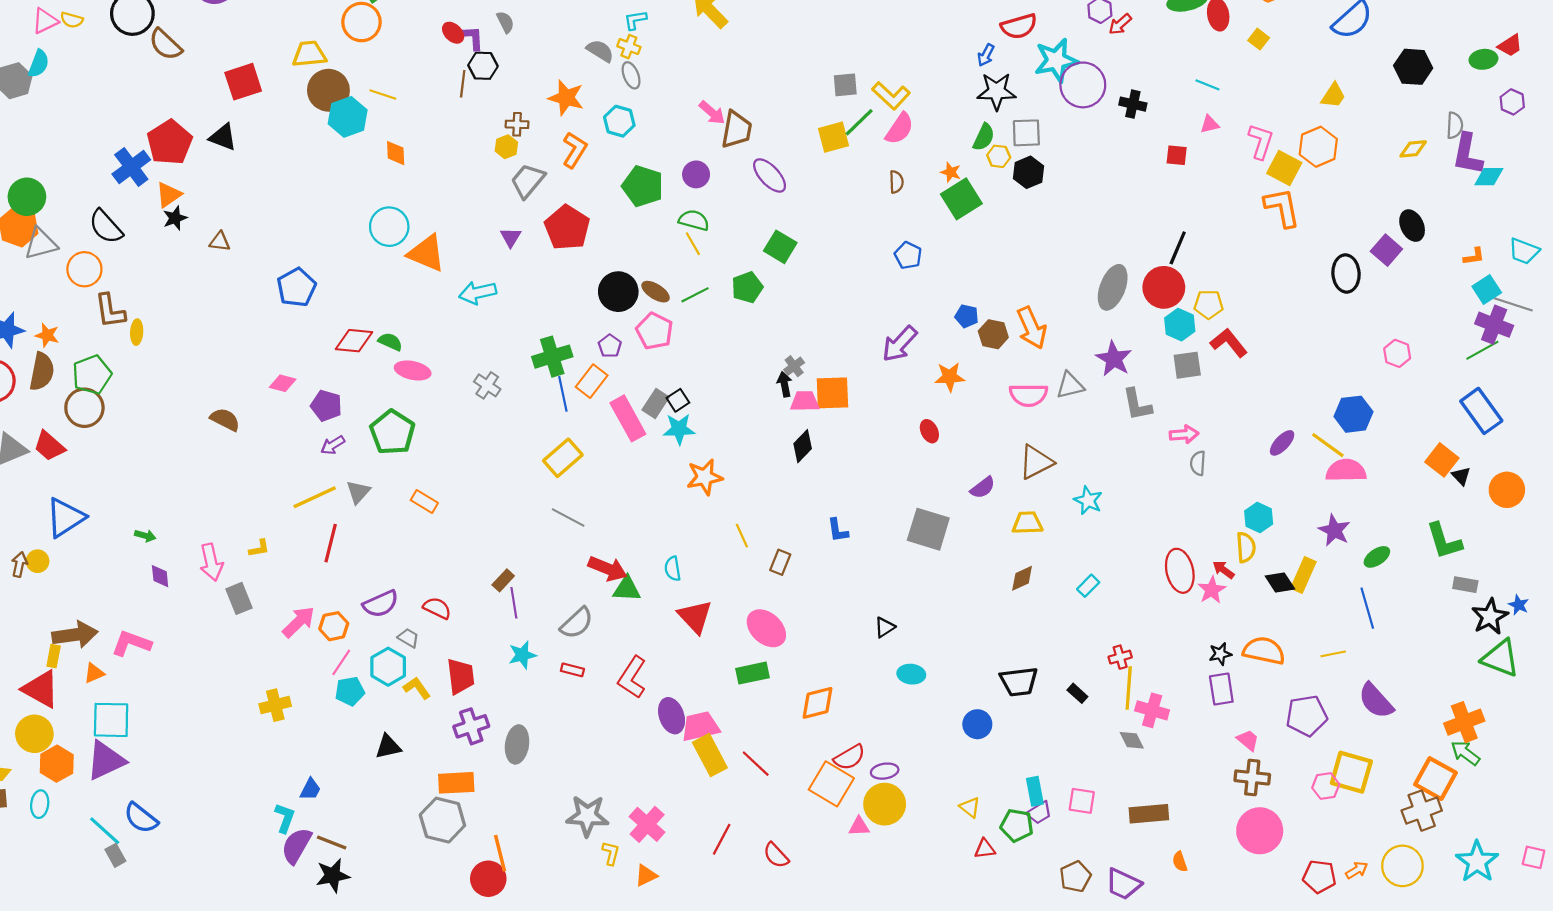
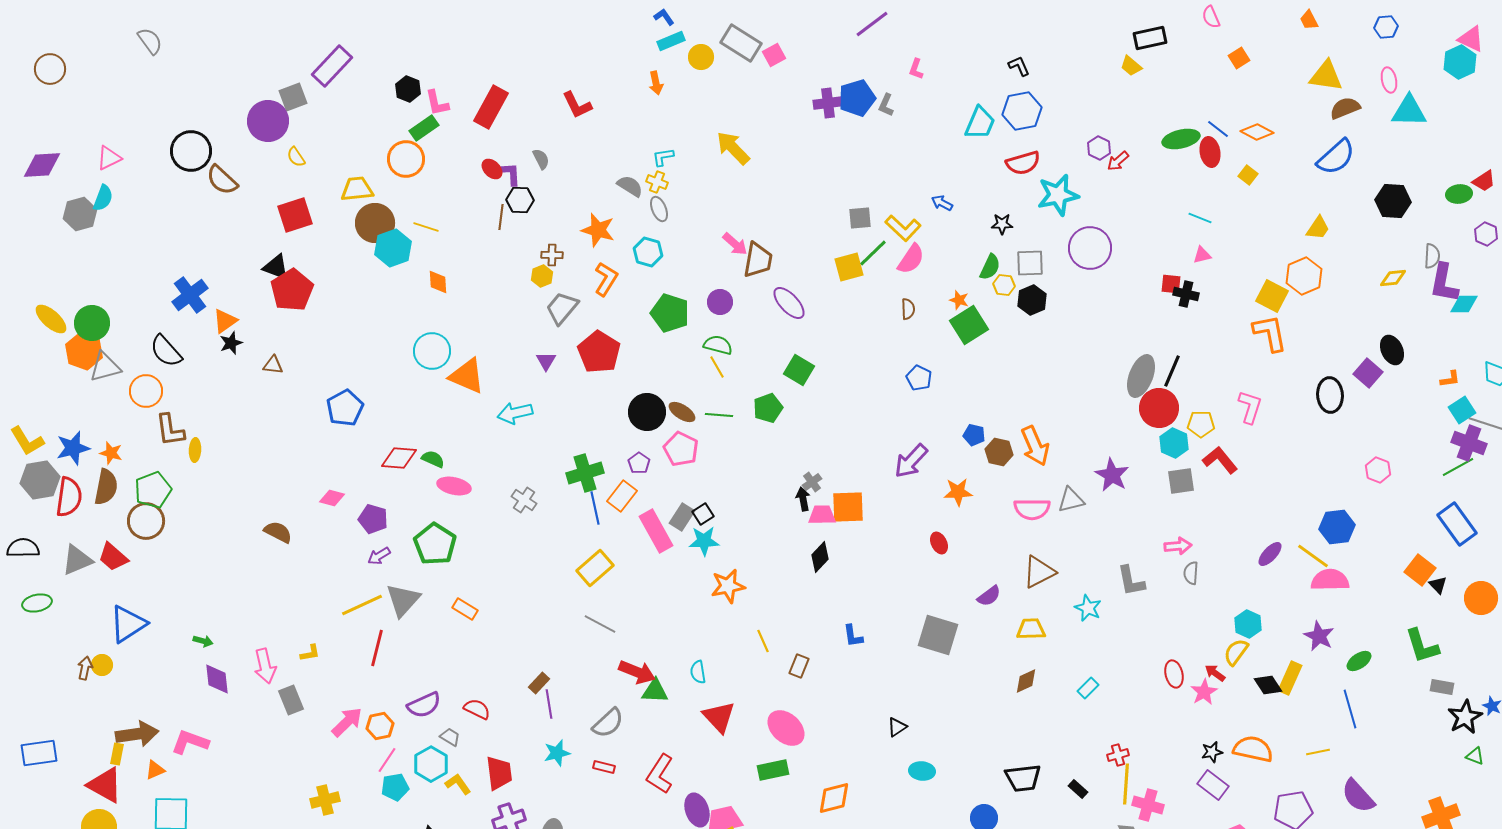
yellow semicircle: (72, 20) -> (296, 157), moved, turned 40
blue arrow: (986, 55) -> (942, 203), moved, turned 90
purple circle: (1083, 85) -> (1090, 248), moved
black star: (997, 91) -> (1002, 224), size x0.6
black cross: (1133, 104) -> (1186, 294), moved
pink L-shape: (1261, 141) -> (1250, 407), moved
red pentagon: (170, 142) -> (292, 290), moved
gray ellipse: (1113, 287) -> (1141, 376), moved
green line: (695, 295) -> (719, 415), turned 32
gray L-shape: (1137, 405) -> (1131, 581), moved
gray triangle: (358, 492) -> (403, 600), size x1.5
yellow semicircle: (1246, 547) -> (1236, 652), turned -140
red ellipse: (1180, 571) -> (1174, 674), size x0.7
purple diamond: (160, 576) -> (217, 679), size x1.4
green triangle: (1500, 658) -> (1475, 756), size x0.5
purple rectangle: (1221, 689) -> (1213, 785), turned -44

